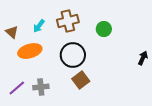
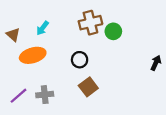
brown cross: (68, 21) -> (90, 23), moved
black circle: (73, 55) -> (80, 60), size x0.6

